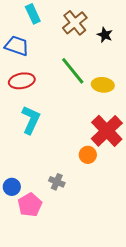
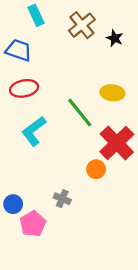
green line: (73, 71) -> (80, 112), moved
cyan L-shape: (31, 120) -> (34, 131), turned -152

